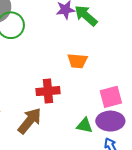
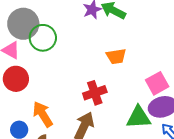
green triangle: (85, 125) -> (139, 117), size x1.5

